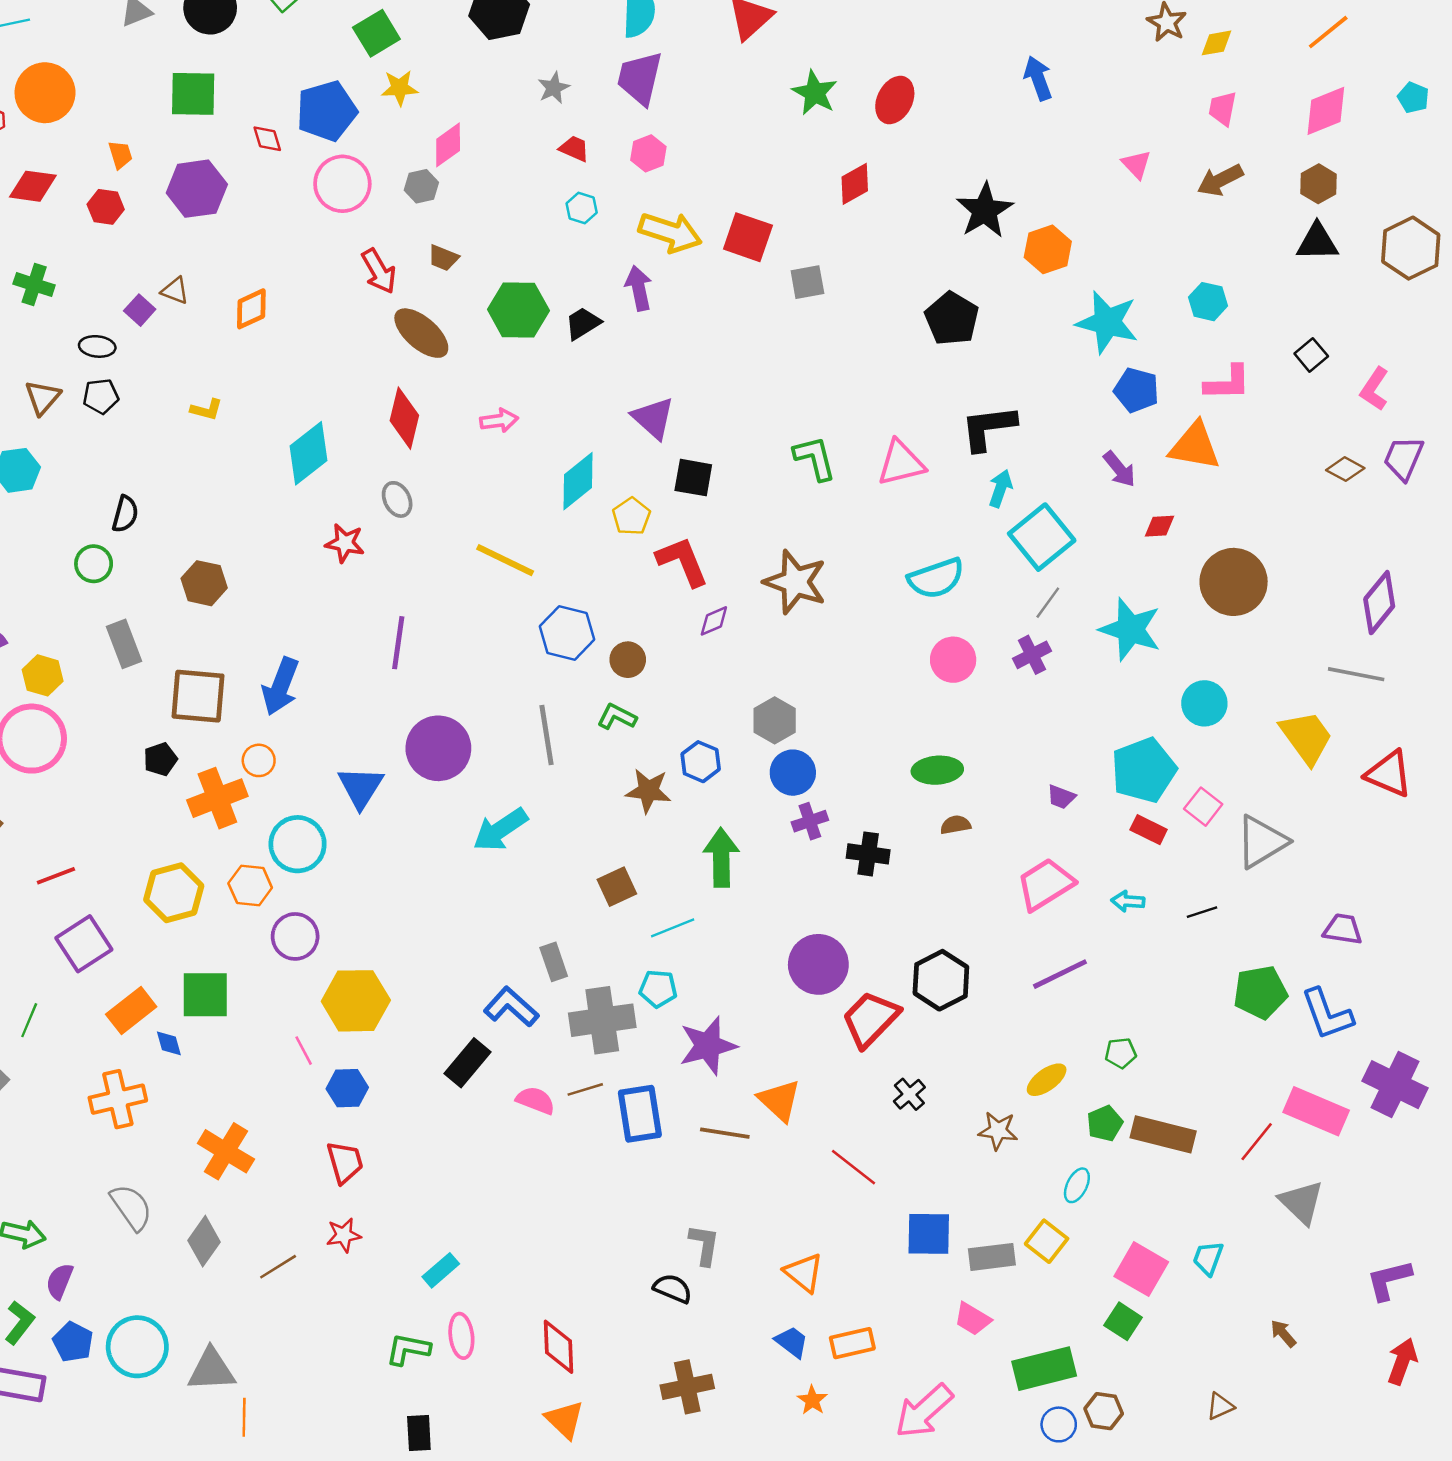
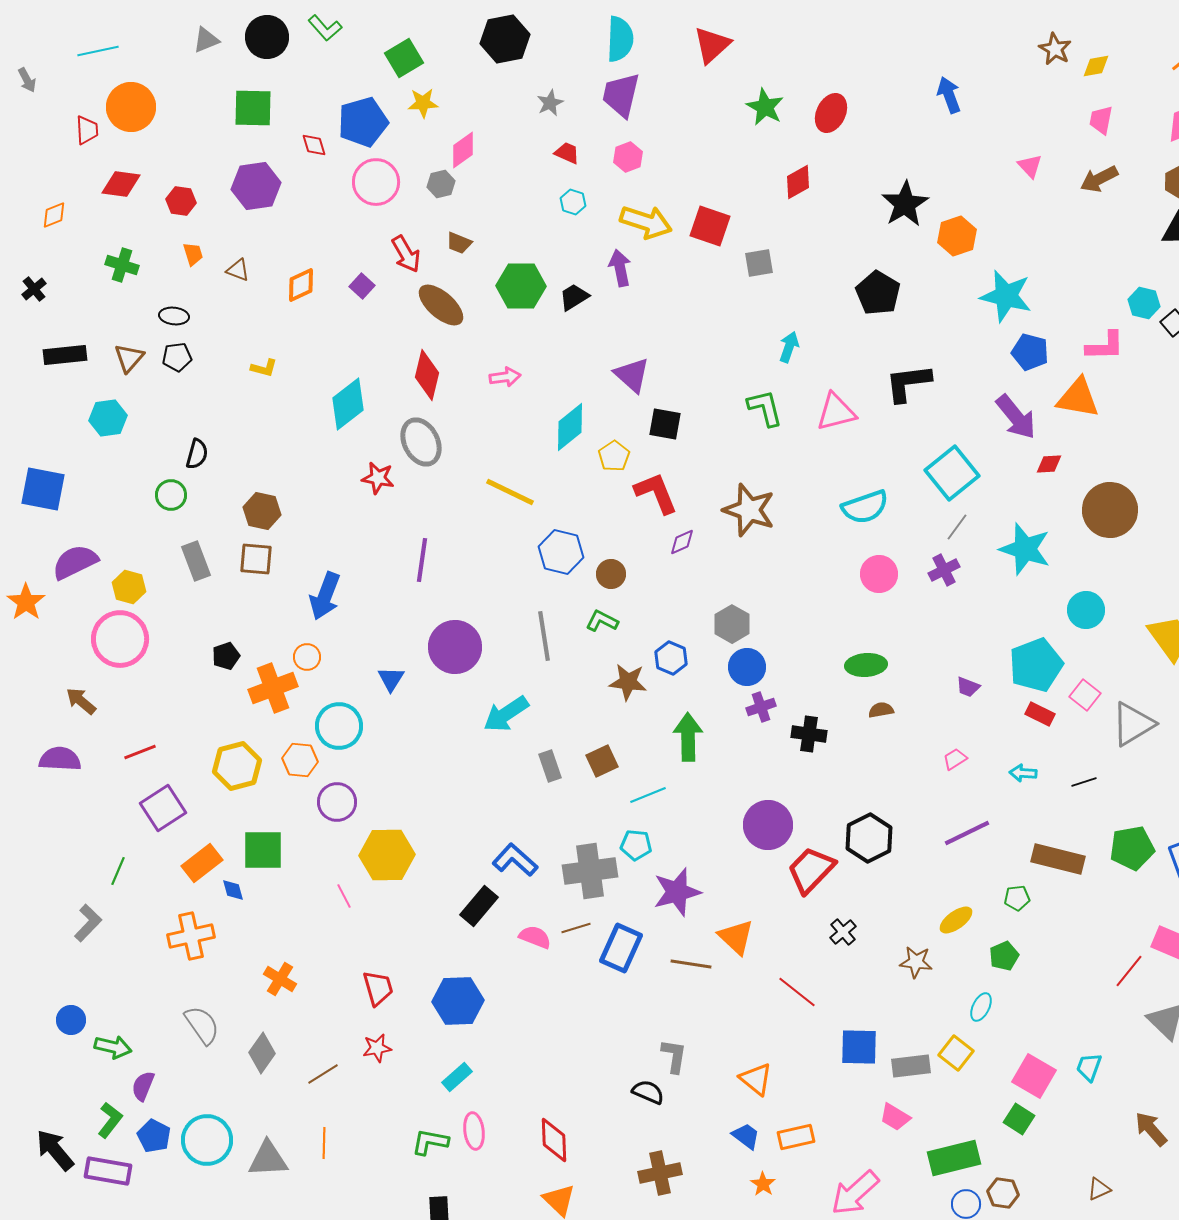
orange trapezoid: (120, 155) -> (193, 254), moved
cyan hexagon: (1208, 302) -> (1144, 303), moved
purple square: (140, 310) -> (362, 286), moved
purple arrow: (1119, 469) -> (1016, 417), size x1.5
cyan arrow: (1000, 488) -> (789, 347), moved
gray ellipse: (397, 499) -> (421, 442), size x1.6
brown square: (198, 696) -> (256, 559), moved, size x0.7
blue triangle: (361, 787) -> (391, 679), size x0.7
pink trapezoid: (1045, 884) -> (955, 759), size x0.5
gray rectangle: (554, 962) -> (550, 766), moved
blue hexagon: (347, 1088) -> (458, 1001), moved, size x1.5
blue rectangle: (640, 1114) -> (621, 948), turned 33
brown rectangle: (1163, 1134) -> (1058, 859), moved
orange cross: (226, 1151) -> (280, 979), size x0.7
brown arrow: (1283, 1333) -> (1151, 1129), size x1.5
orange line: (244, 1417) -> (324, 1143), moved

